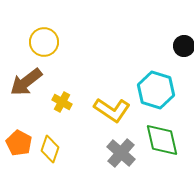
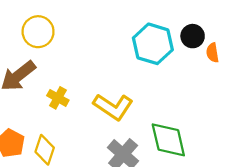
cyan hexagon: (156, 90) -> (153, 44), moved

